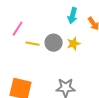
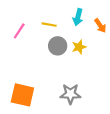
yellow line: (33, 44) -> (49, 25), moved

